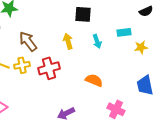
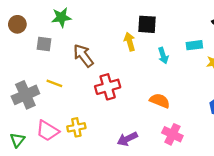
yellow arrow: (68, 41) -> (130, 42), moved
yellow cross: (22, 65) -> (76, 127), moved
pink cross: (116, 109) -> (172, 134), moved

